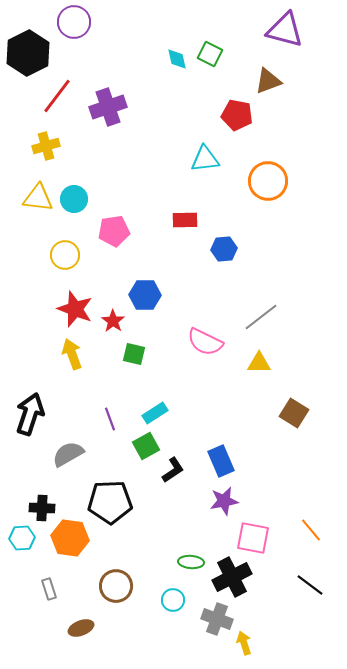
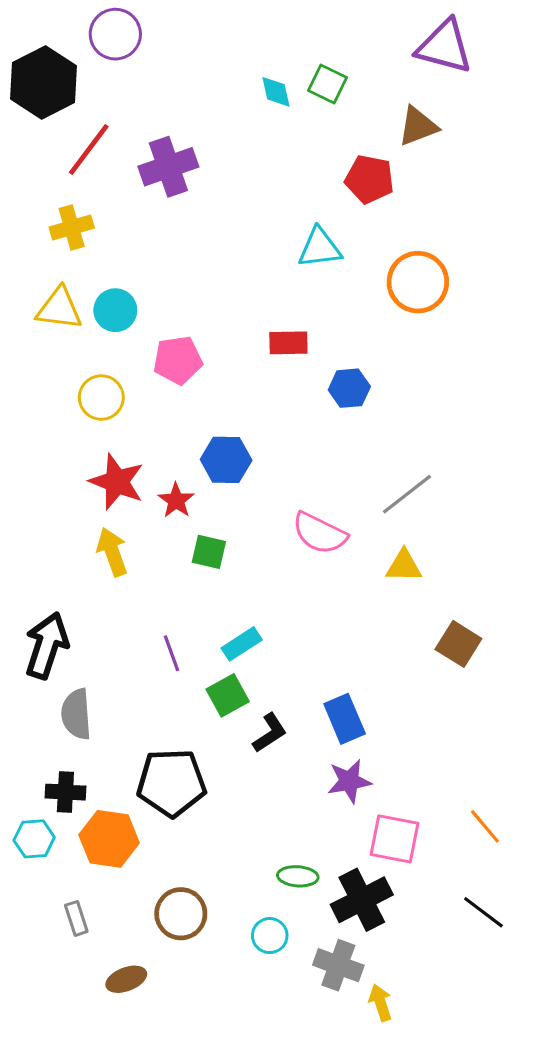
gray semicircle: (68, 454) -> (76, 714), moved, turned -64

